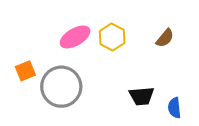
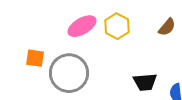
orange square: (25, 71) -> (35, 58), turned 30

